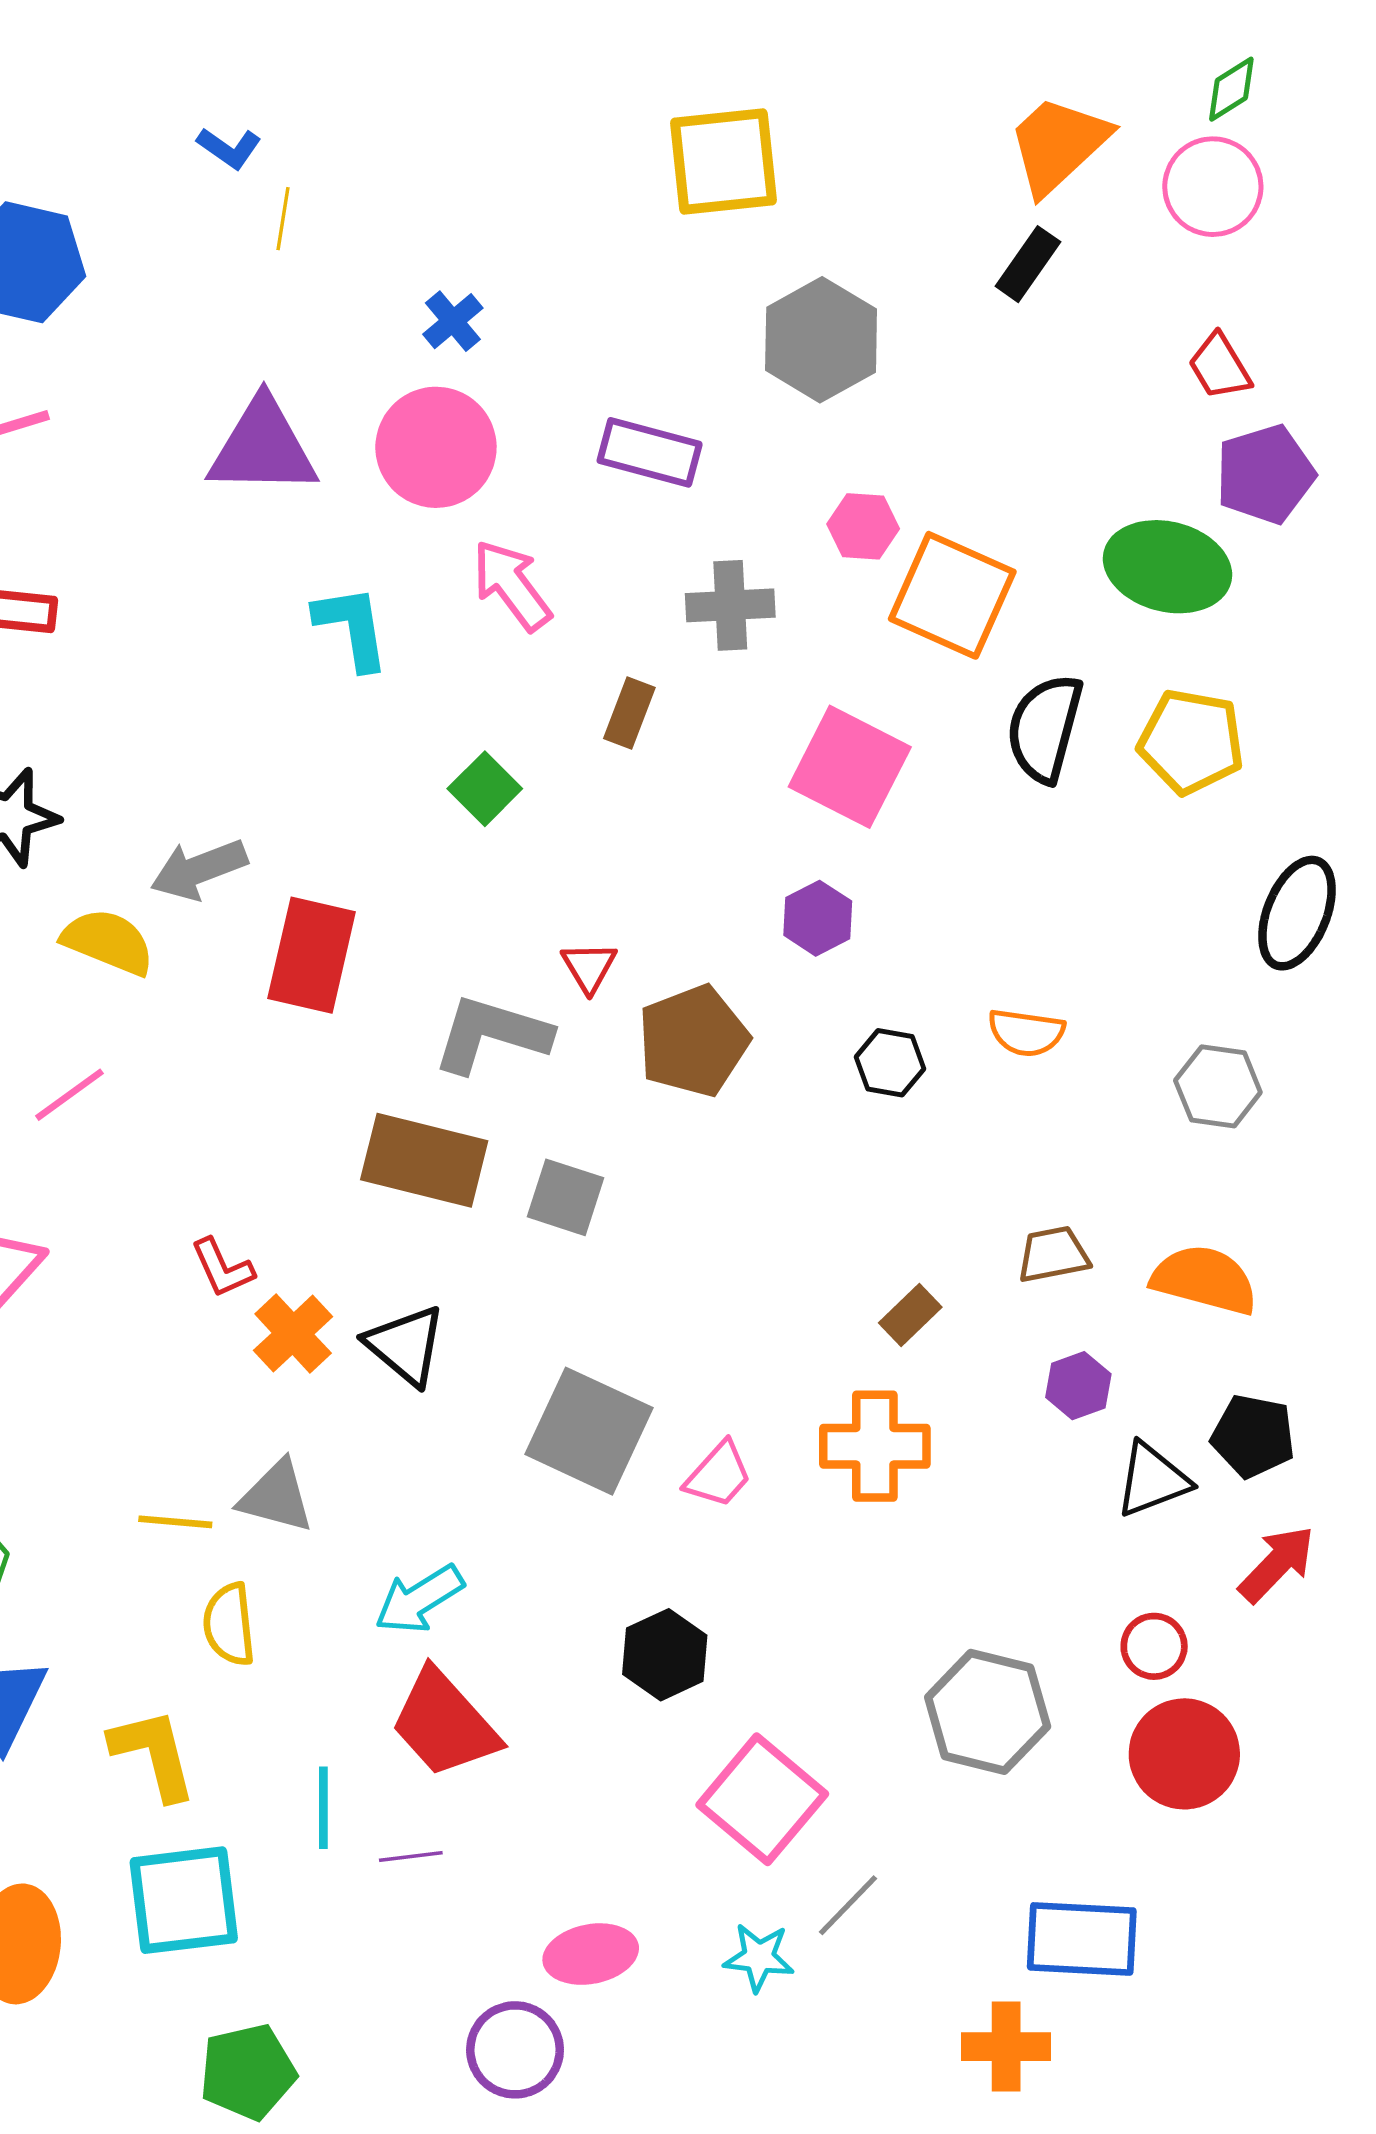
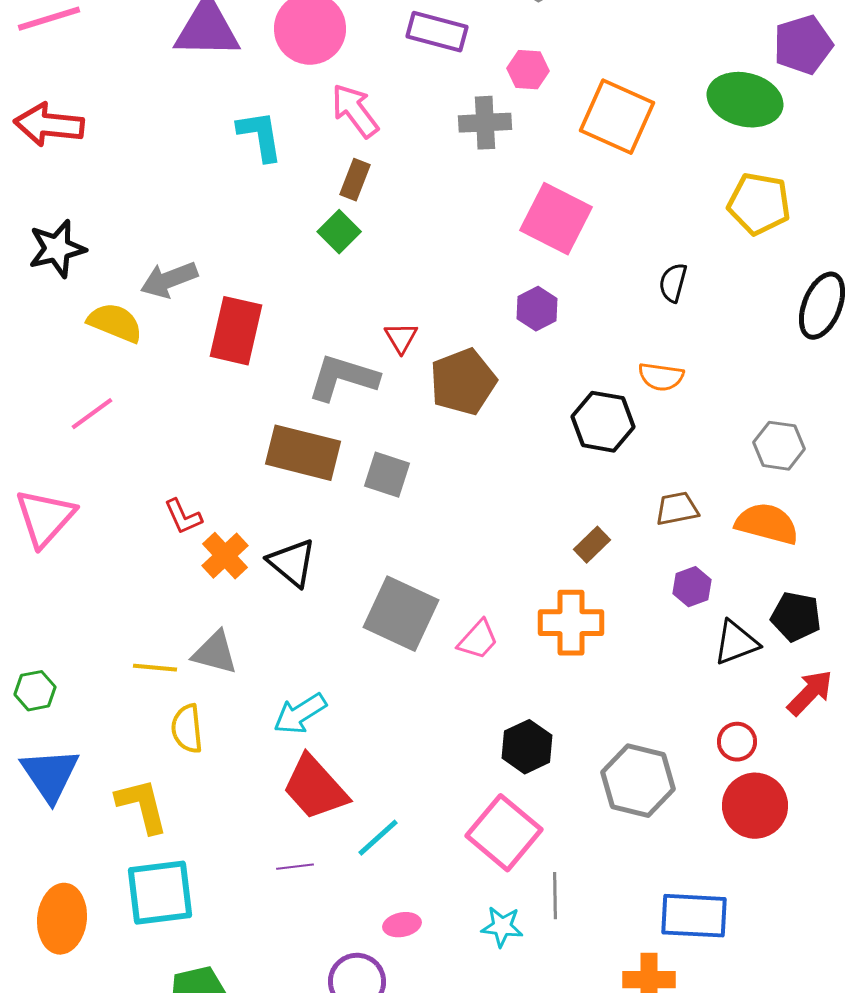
pink hexagon: (863, 526) -> (528, 70), moved
brown rectangle: (629, 713) -> (355, 180), moved
black semicircle: (1045, 728) -> (673, 283), moved, size x0.6
black hexagon: (890, 1063) -> (603, 422), moved, size x1.5
gray hexagon: (1218, 1086) -> (779, 446), moved
black hexagon: (665, 1655) -> (527, 747), moved
cyan line: (323, 1808) -> (378, 838), moved, turned 48
gray line: (848, 1905) -> (555, 896), turned -45
pink ellipse: (591, 1954) -> (402, 925), size x0.7

